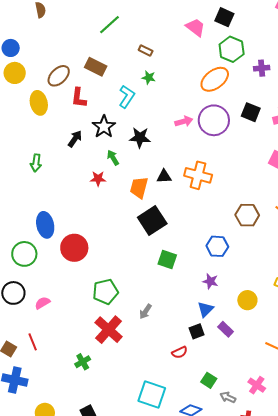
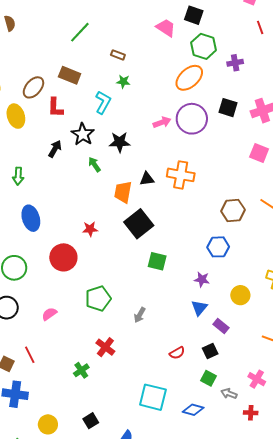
red star: (98, 179) -> (90, 229), moved
blue ellipse: (45, 225) -> (31, 218), moved
blue hexagon: (217, 246) -> (218, 247), moved
pink semicircle: (42, 303) -> (49, 314), moved
red cross: (109, 330) -> (105, 347), moved, size x0.7
black square: (197, 331) -> (210, 351), moved

